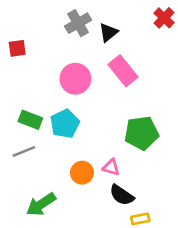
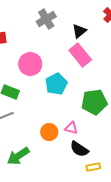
black triangle: (108, 32) -> (79, 31), moved
pink circle: (75, 79) -> (30, 64), moved
cyan pentagon: (65, 124) -> (56, 84), moved

